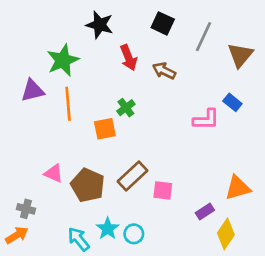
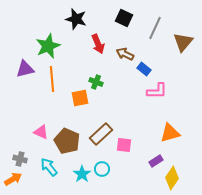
blue rectangle: (232, 102) -> (144, 69), moved
green cross: (126, 108) -> (96, 82), turned -32
orange triangle: (238, 188) -> (170, 133), moved
cyan circle: (134, 234) -> (102, 169), moved
cyan arrow: (79, 239) -> (49, 167), moved

